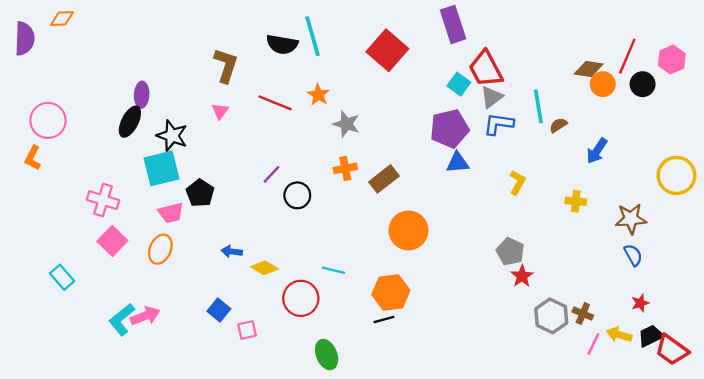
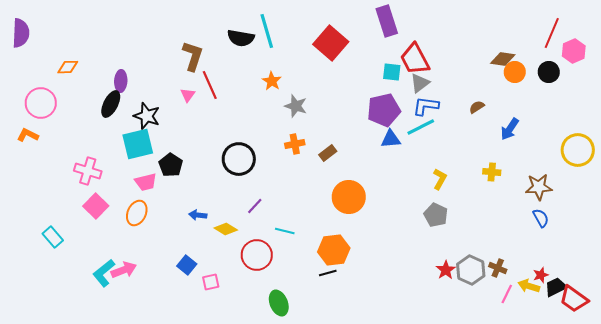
orange diamond: (62, 19) -> (68, 67), moved
red line: (627, 56) -> (552, 33), moved
cyan square: (459, 84) -> (392, 72), turned -30
red line: (275, 103) -> (210, 85), moved, turned 44
cyan line: (538, 106) -> (421, 127), moved, turned 72
orange L-shape: (33, 158) -> (28, 135), turned 90
purple line: (272, 174) -> (255, 206), moved
brown rectangle: (384, 179) -> (328, 153), size x0.7
yellow L-shape: (517, 182) -> (440, 179), moved
black circle: (297, 195) -> (239, 159), moved, size x1.4
red star: (522, 276) -> (446, 270), moved
red star: (640, 303) -> (541, 275), moved

